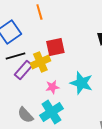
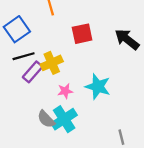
red square: (55, 47) -> (82, 34), moved
gray semicircle: (25, 115) -> (46, 119), moved

